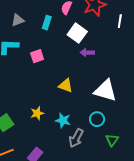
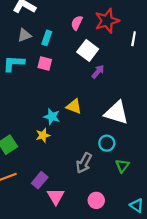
cyan rectangle: (47, 23) -> (47, 38), moved
purple arrow: (87, 53) -> (98, 72), turned 128
pink square: (37, 56) -> (45, 64), moved, turned 32
cyan star: (63, 120) -> (52, 117), moved

